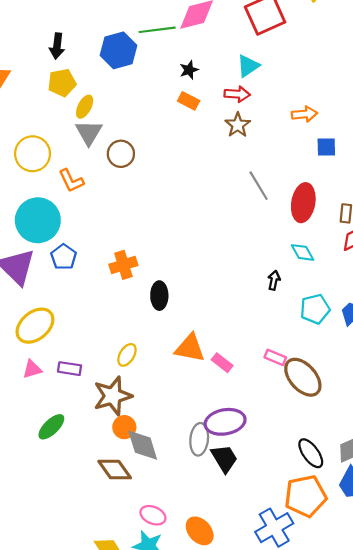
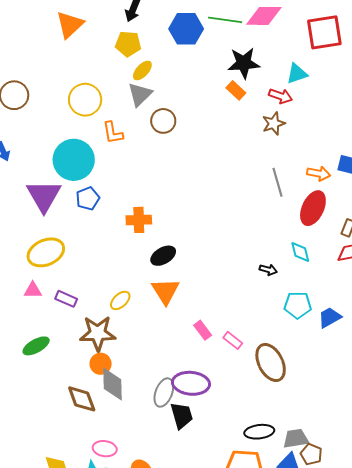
black star: (189, 70) -> (244, 63), size x1.8
orange arrow: (304, 114) -> (319, 173), moved
black arrow: (274, 280) -> (268, 270), turned 78
black ellipse: (159, 296) -> (163, 256), turned 45
orange triangle: (190, 348) -> (165, 291), moved, turned 32
pink rectangle: (275, 357) -> (233, 340), moved
black ellipse: (311, 453) -> (259, 432), turned -76
pink ellipse: (153, 515) -> (105, 449), turned -30

